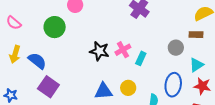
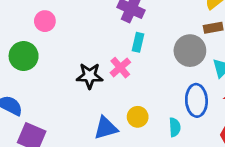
gray circle: (176, 48) -> (190, 51), size x1.5
cyan rectangle: (141, 58) -> (138, 42), moved

